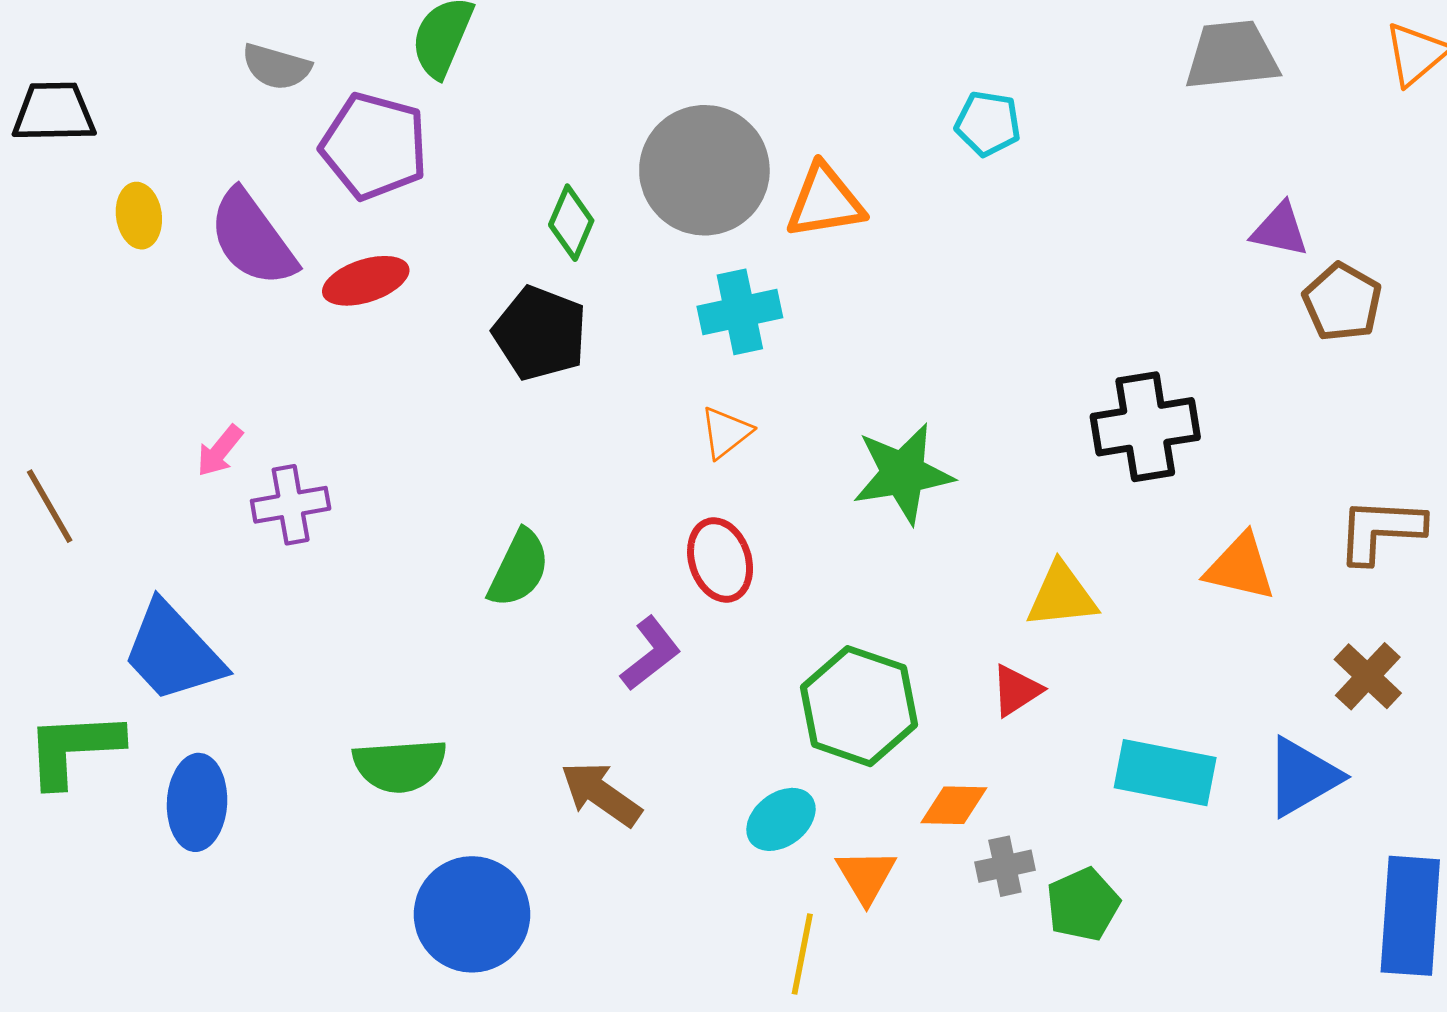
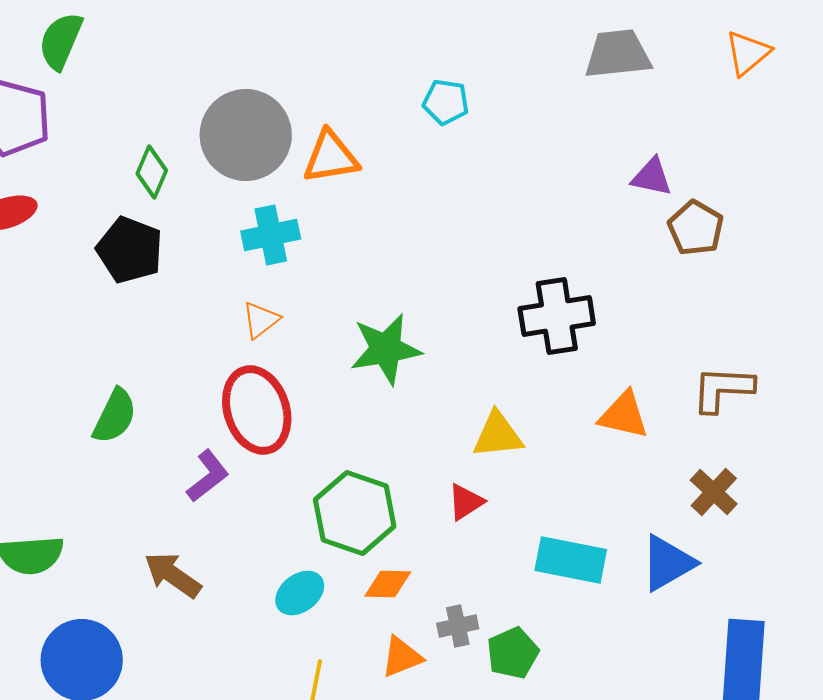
red ellipse: (720, 560) -> (257, 410), size x1.5
orange diamond: (954, 805) -> (388, 584), moved
orange triangle: (866, 876) -> (402, 657), moved, turned 39

